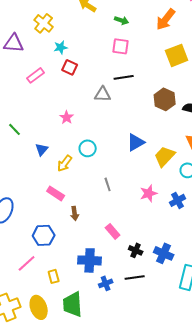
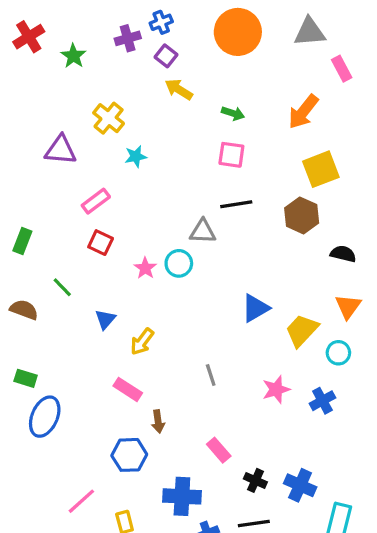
red square: (70, 67) -> (101, 243), moved
brown hexagon: (165, 99) -> (302, 215), moved
cyan circle: (88, 148) -> (179, 263), moved
blue hexagon: (44, 235) -> (129, 455), moved

